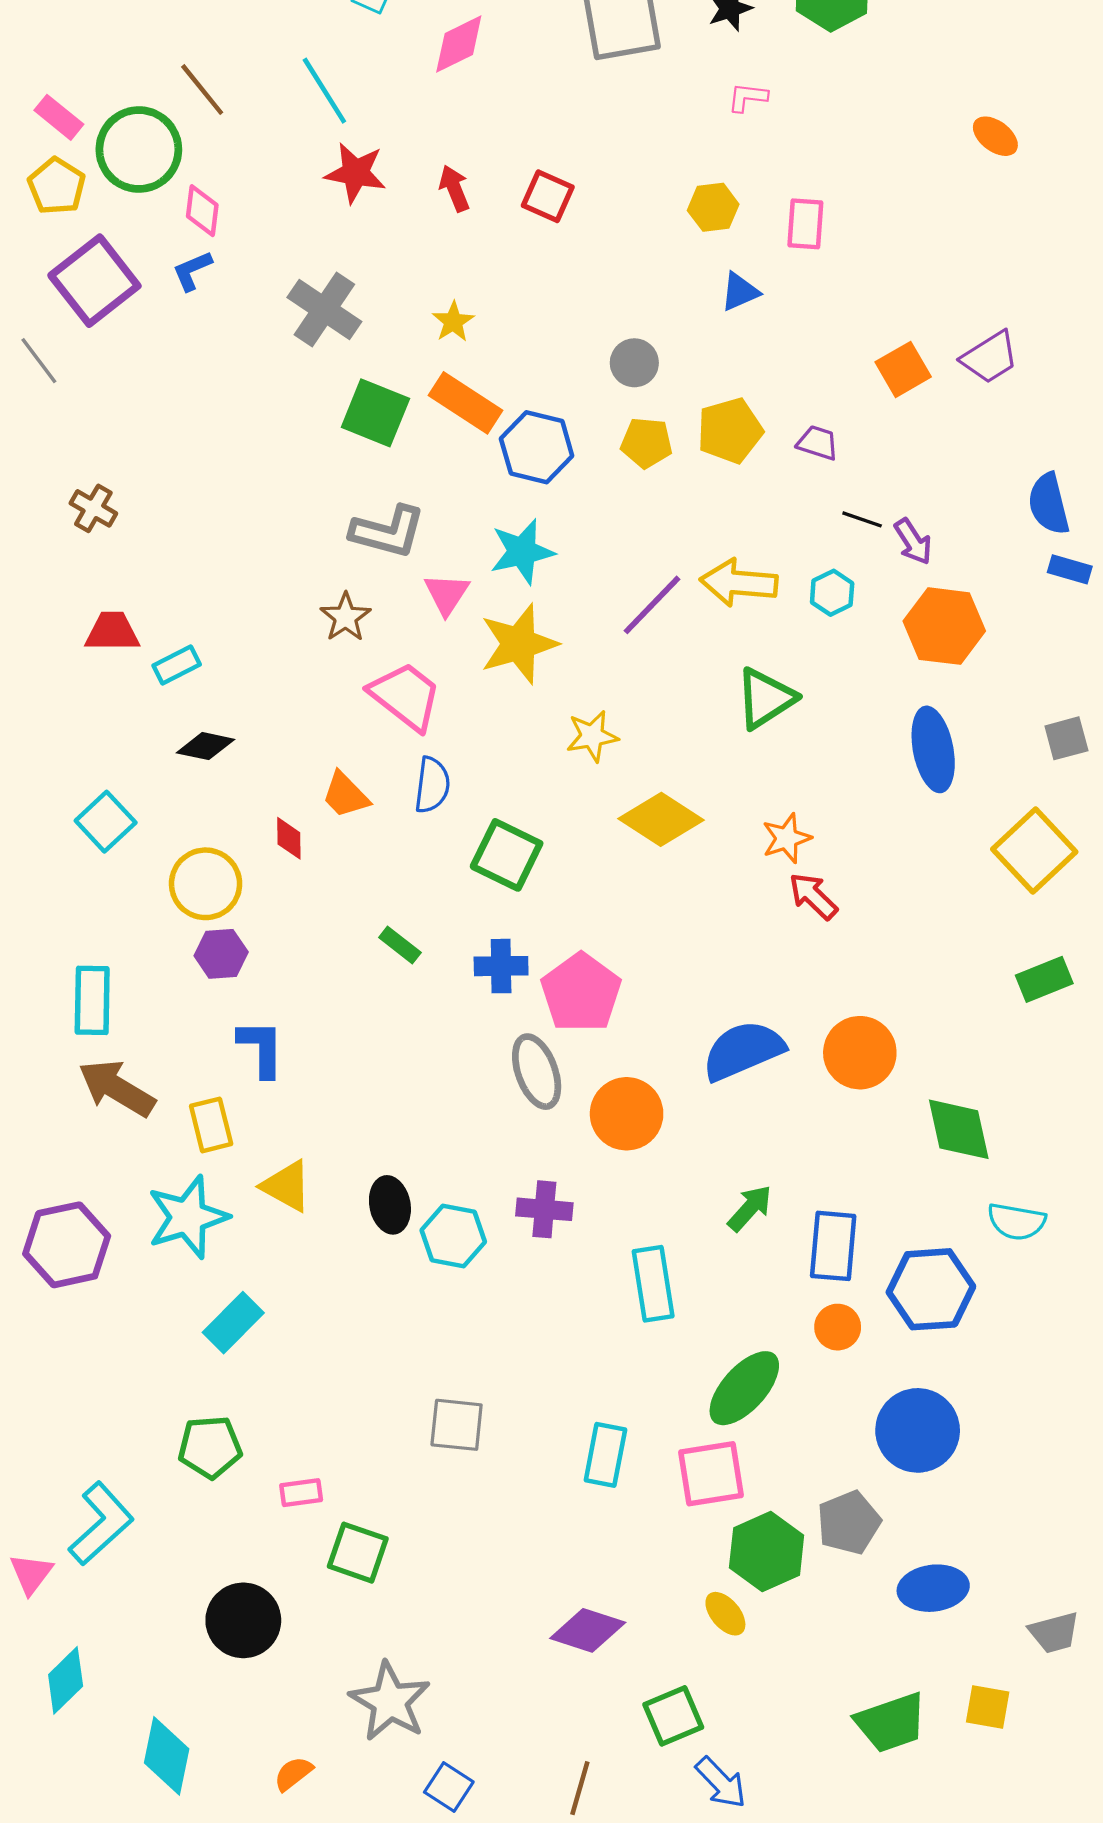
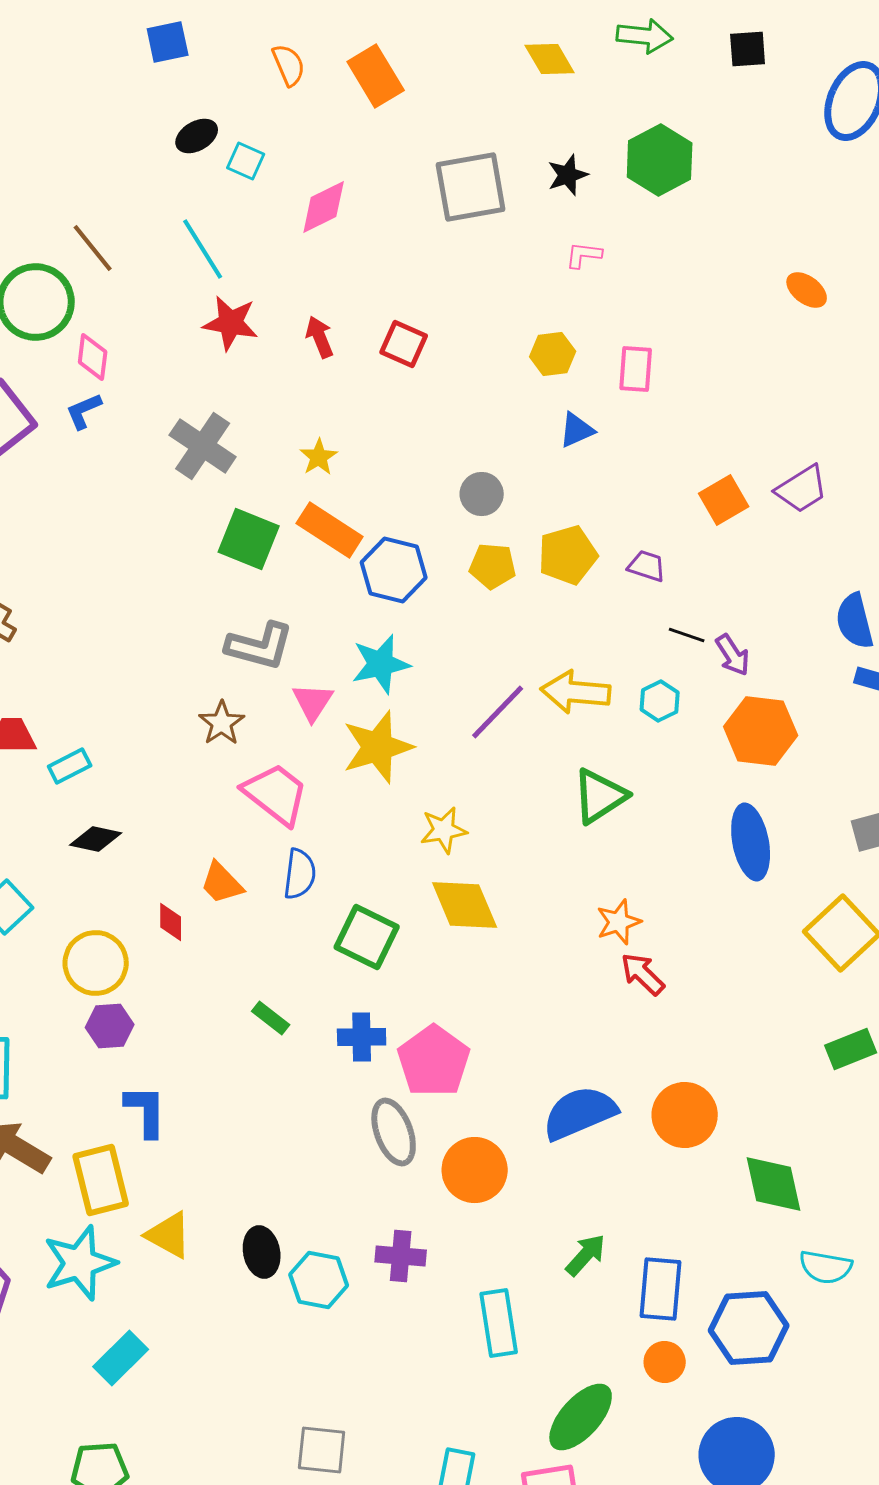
yellow diamond: (661, 819) -> (465, 905), moved, turned 34
yellow rectangle: (211, 1125) -> (101, 1180), size x1.4

